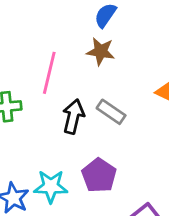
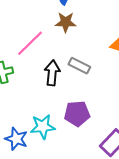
pink line: (49, 73) -> (30, 43), turned 40
purple pentagon: (99, 175) -> (77, 114), turned -30

